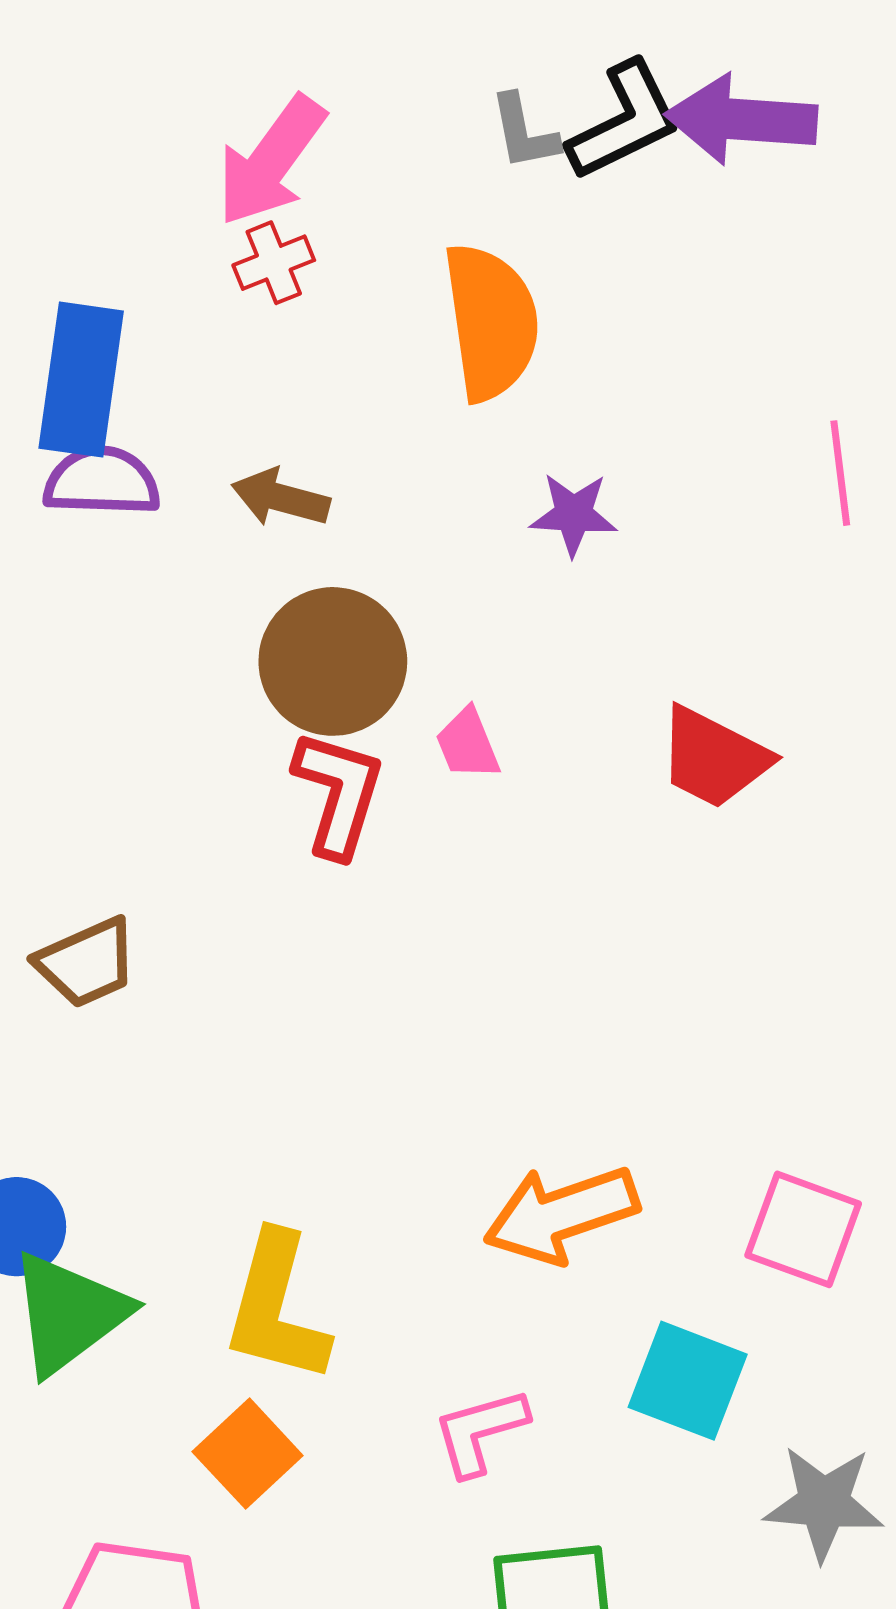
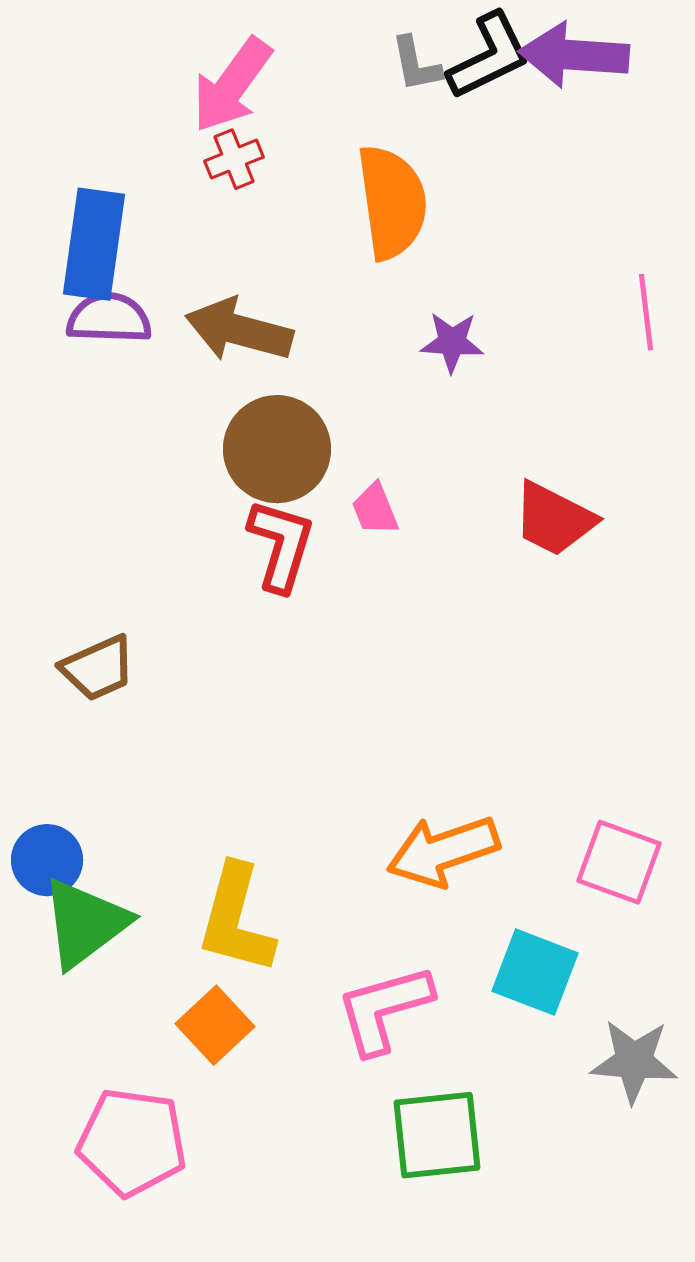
brown arrow: (281, 498) -> (239, 330), size x1.5
pink L-shape: (480, 1432) -> (384, 1009), size x1.4

